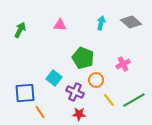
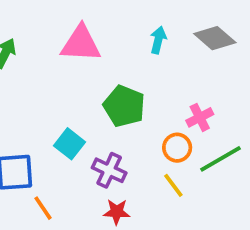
pink triangle: (60, 25) -> (81, 44), size x1.6
orange circle: (96, 80) -> (177, 148), moved
green line: (134, 100) -> (221, 159), moved

